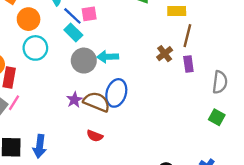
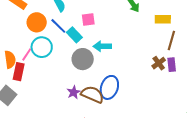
blue line: (72, 16) -> (58, 26), moved
brown cross: (165, 54) -> (159, 63), moved
cyan arrow: (108, 57) -> (102, 46), moved
pink line: (14, 103) -> (27, 54), moved

